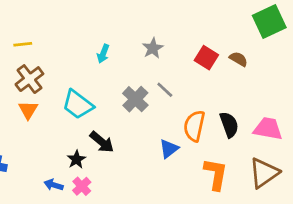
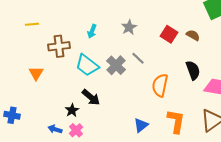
brown cross: (29, 79) -> (59, 46), moved, turned 30
cyan trapezoid: (78, 105) -> (87, 65), moved
black semicircle: (229, 125) -> (193, 70), moved
blue triangle: (169, 149) -> (141, 125), moved

